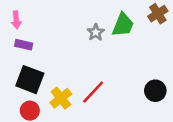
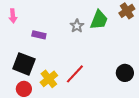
purple rectangle: (24, 45) -> (39, 35), moved

